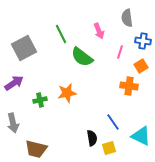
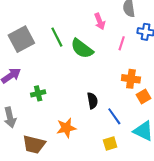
green line: (61, 34) -> (57, 37), moved
orange square: (141, 66) -> (143, 97), moved
orange star: (67, 93) -> (66, 128), moved
black semicircle: (92, 138) -> (92, 101), moved

